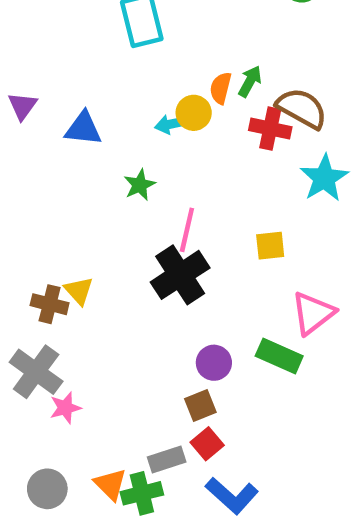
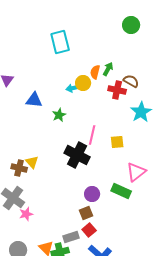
brown semicircle: (302, 108) -> (131, 81), size x0.7
blue triangle: (83, 129) -> (34, 100), moved
pink line: (187, 230) -> (92, 135), moved
black cross: (180, 275) -> (77, 155), turned -30

